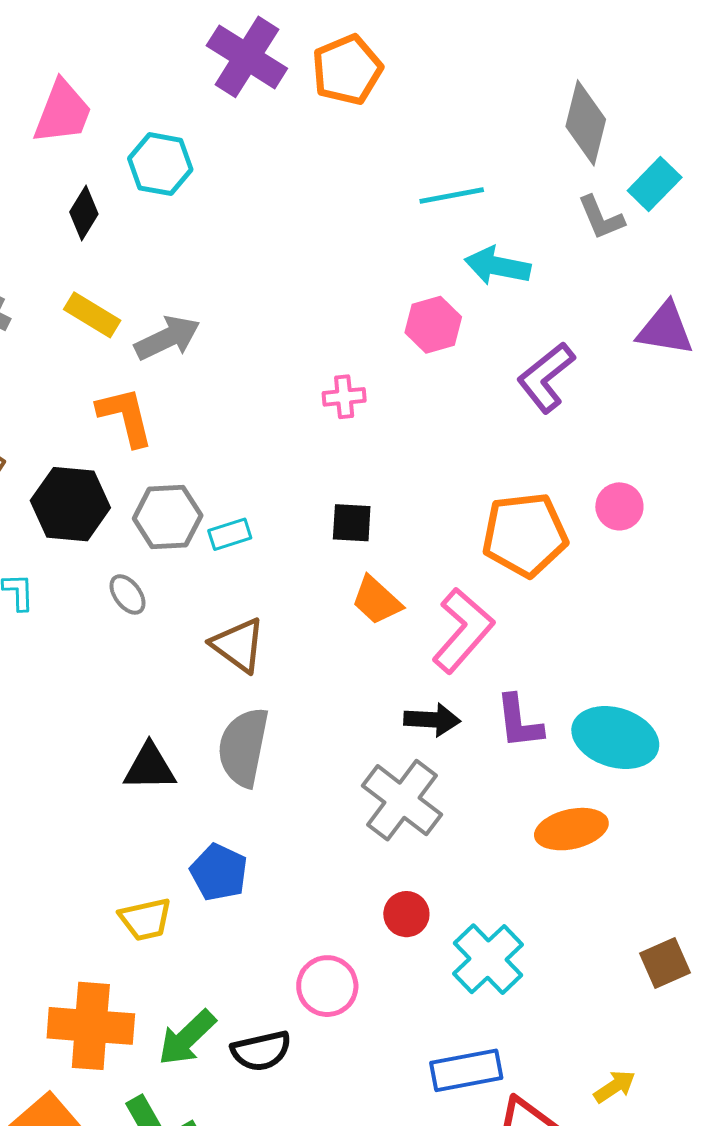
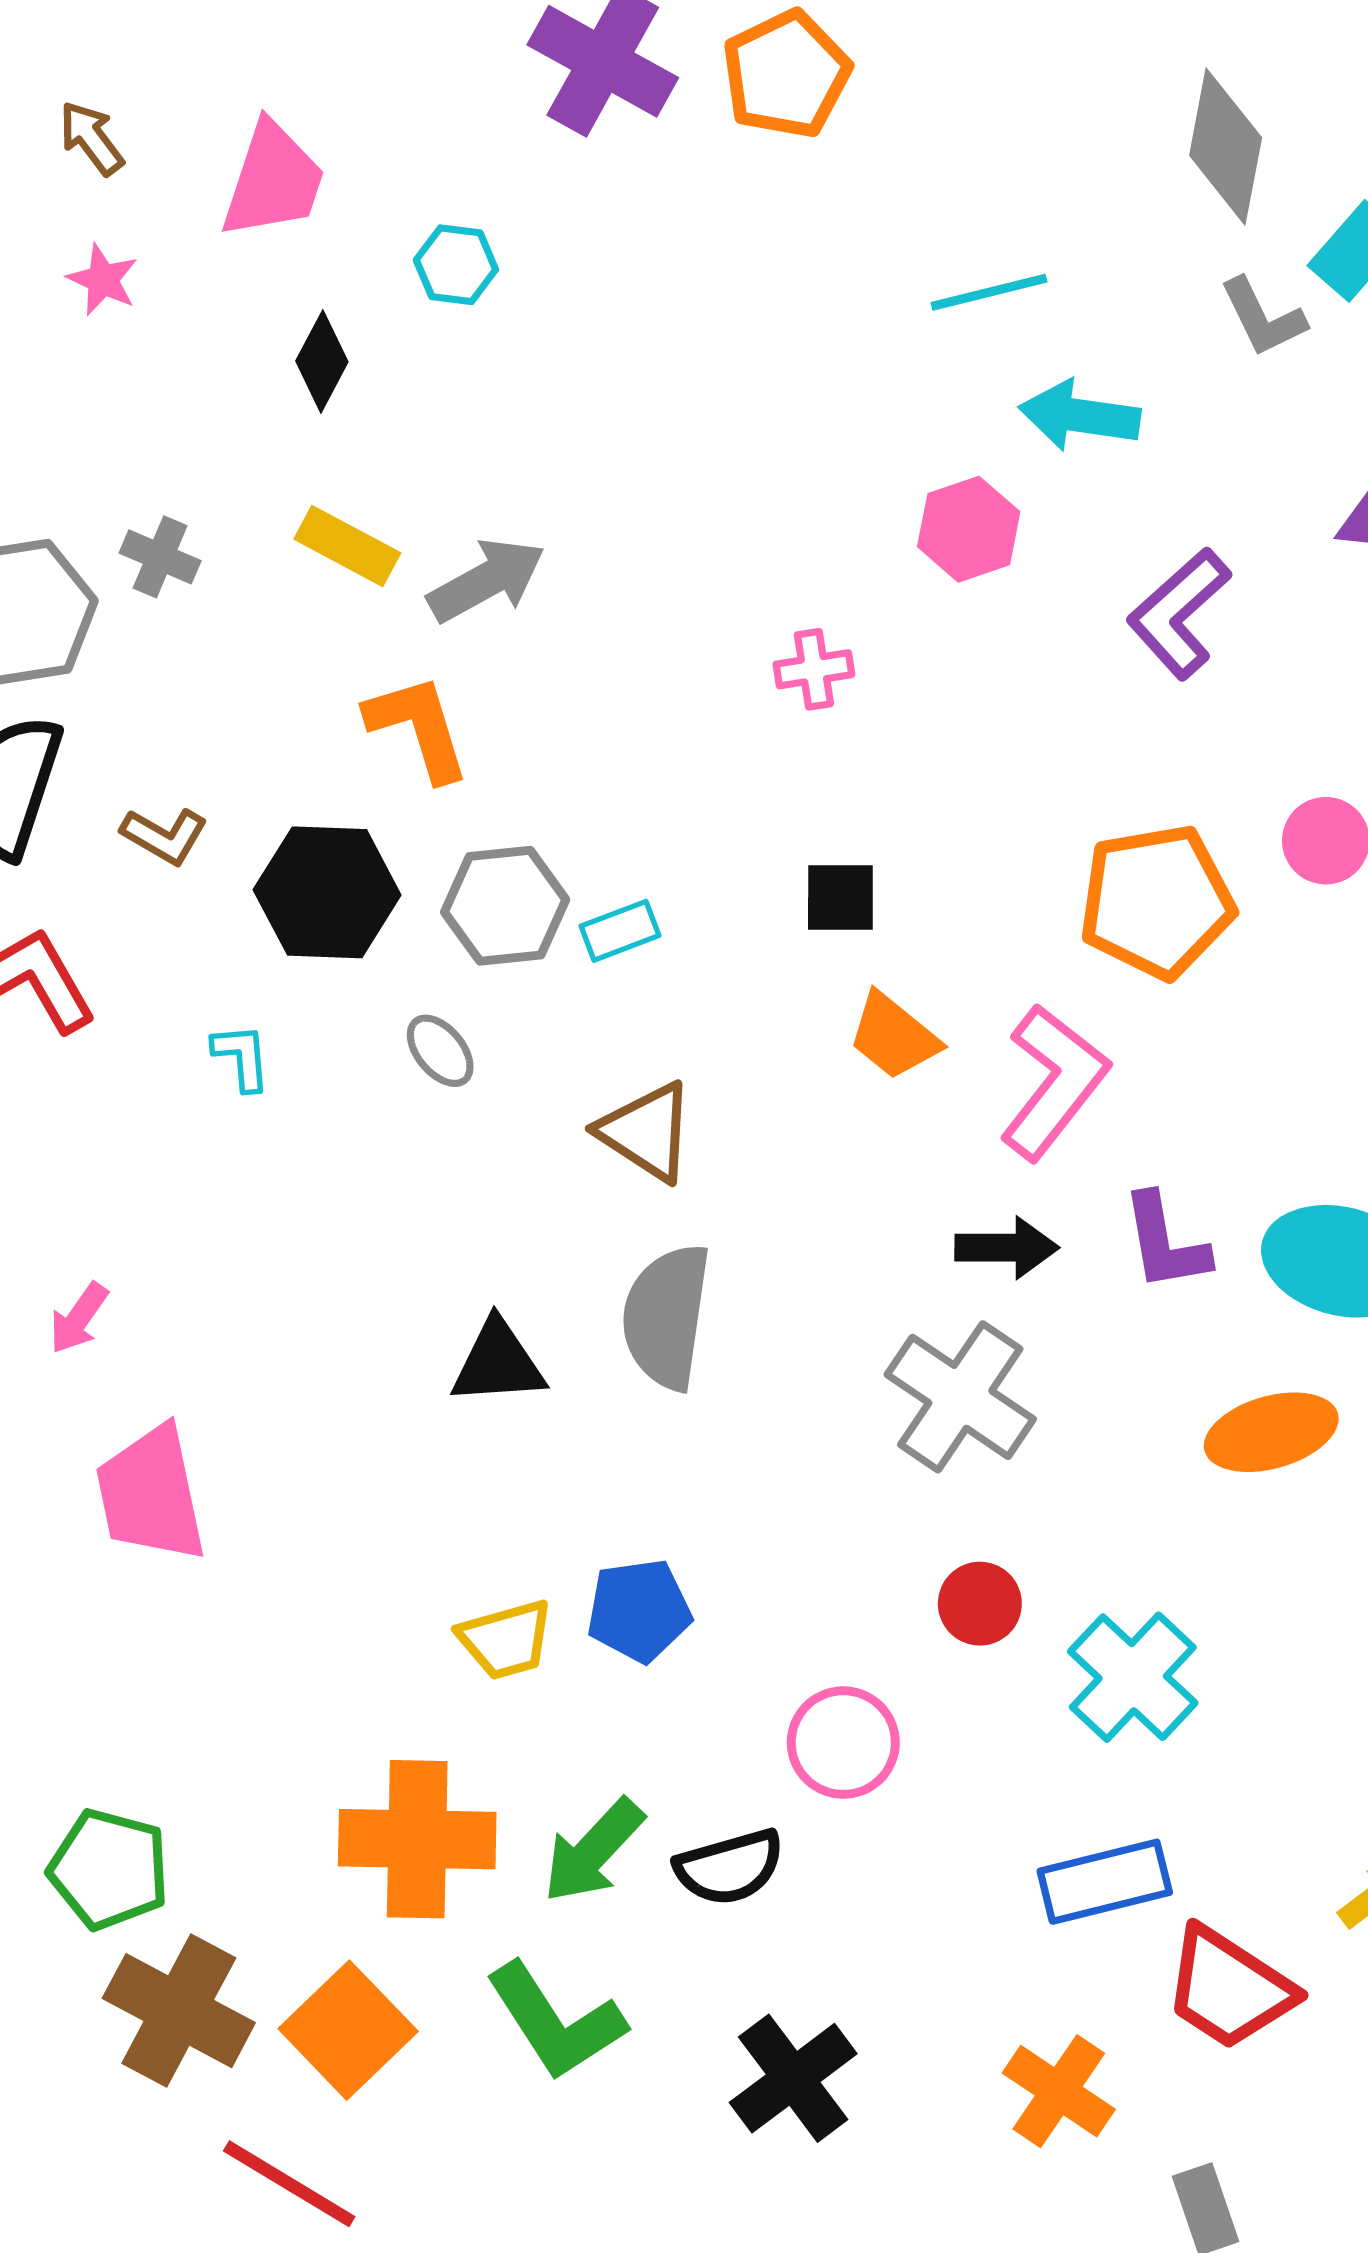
cyan hexagon: (160, 164) -> (456, 265), size x0.7
blue pentagon: (219, 872) -> (639, 1610), moved, turned -30

